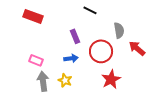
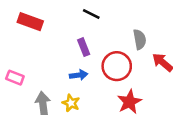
black line: (90, 10) -> (91, 14), moved
pink rectangle: (36, 60) -> (15, 78), moved

